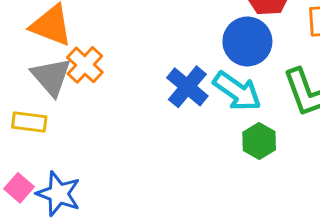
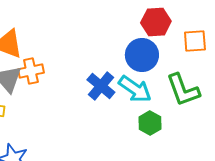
orange cross: (85, 65) -> (31, 71), turned 35

